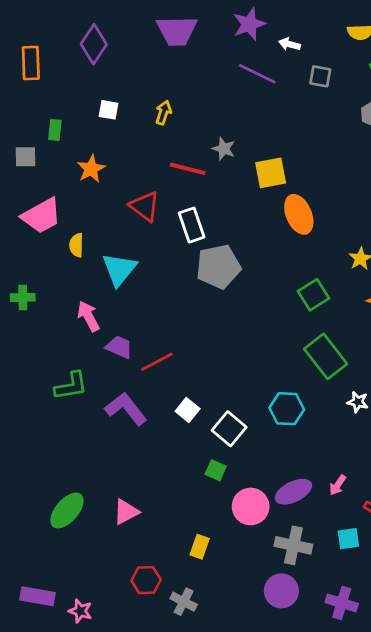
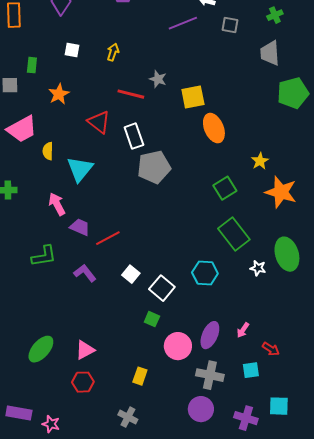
purple line: (257, 74) -> (183, 23), turned -48
purple L-shape: (126, 409) -> (85, 273), size x0.7
purple ellipse: (293, 492) -> (210, 335), turned -40
red hexagon: (146, 580) -> (83, 382), moved

